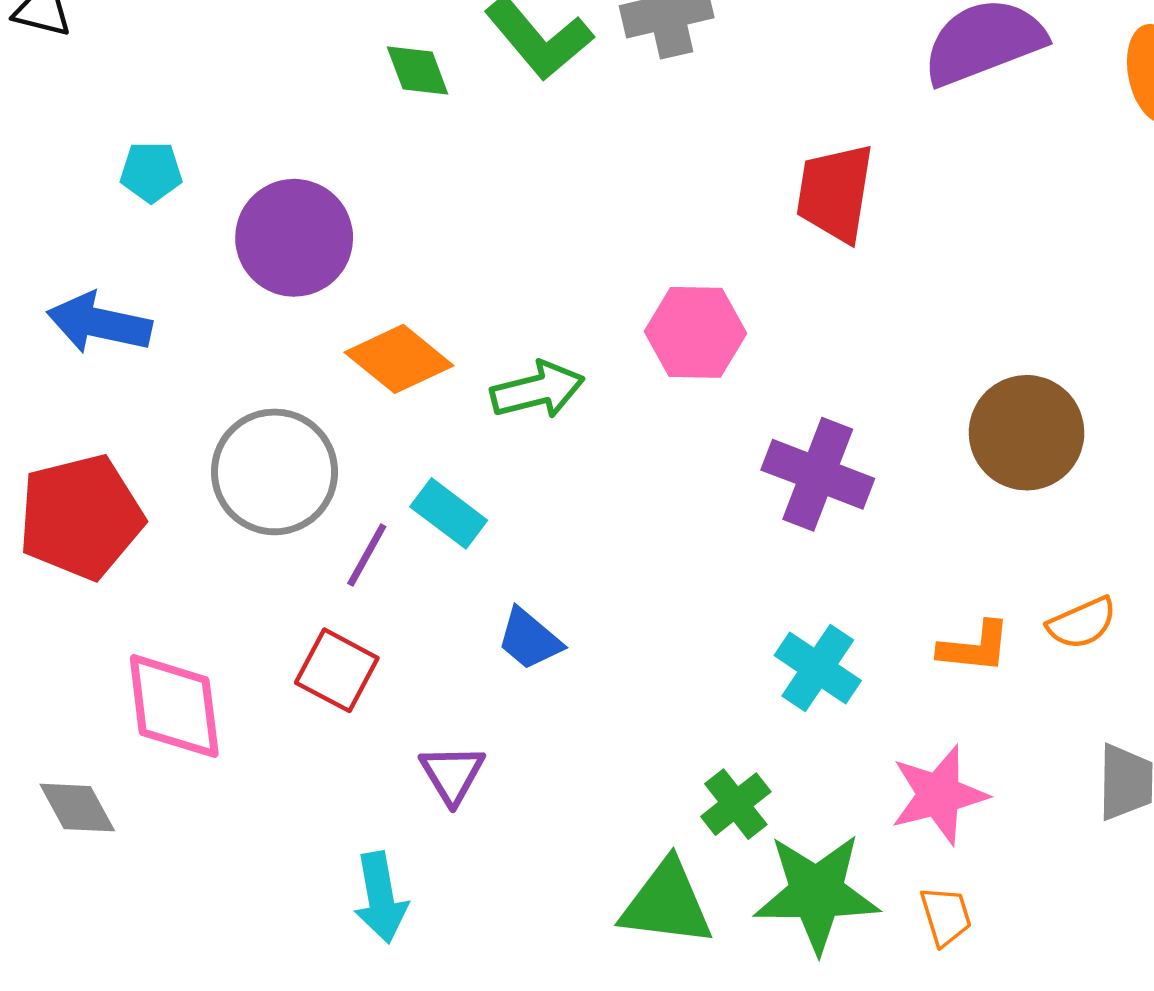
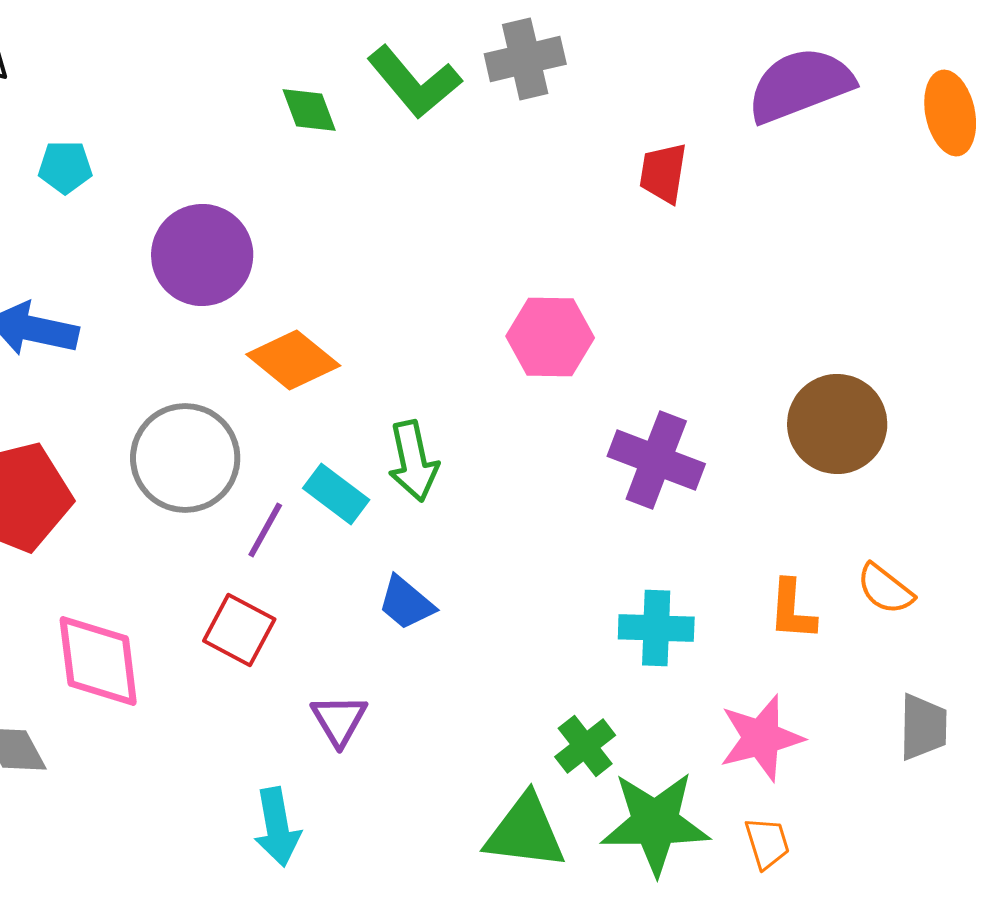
cyan pentagon: (151, 172) -> (65, 167), moved
red trapezoid: (835, 193) -> (663, 173), moved, size x0.7
green arrow: (537, 390) -> (413, 461), moved, turned 92
orange semicircle: (1082, 623) -> (885, 589), turned 62
orange L-shape: (975, 647) -> (792, 610), turned 88
cyan cross: (818, 668) -> (656, 628), turned -32

